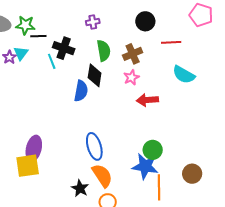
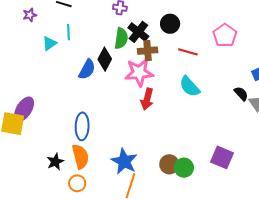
black cross: (64, 48) -> (138, 32), moved
cyan triangle: (21, 53) -> (50, 43), moved
pink star: (131, 77) -> (139, 73), size x1.8
red arrow: (147, 100) -> (147, 99), turned -90
green circle: (153, 150) -> (184, 168), moved
brown circle: (192, 174) -> (169, 164), moved

